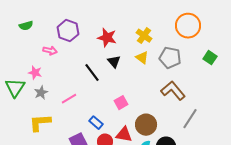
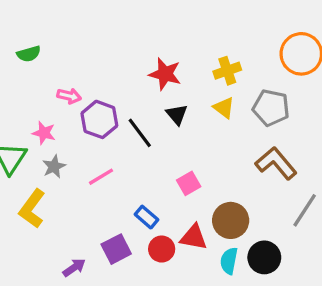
purple hexagon: (68, 31) -> (99, 119), moved
yellow cross: (144, 36) -> (227, 71), turned 35
yellow L-shape: (40, 123) -> (32, 209), moved, turned -50

